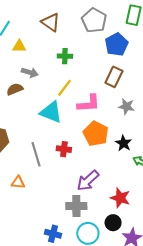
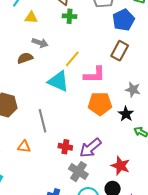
green cross: (65, 56) -> (70, 16), moved
gray star: (126, 106) -> (133, 90), moved
orange pentagon: (96, 134) -> (100, 104), turned -30
red cross: (64, 149) -> (65, 147), moved
gray cross: (76, 206) -> (78, 172), turned 30

